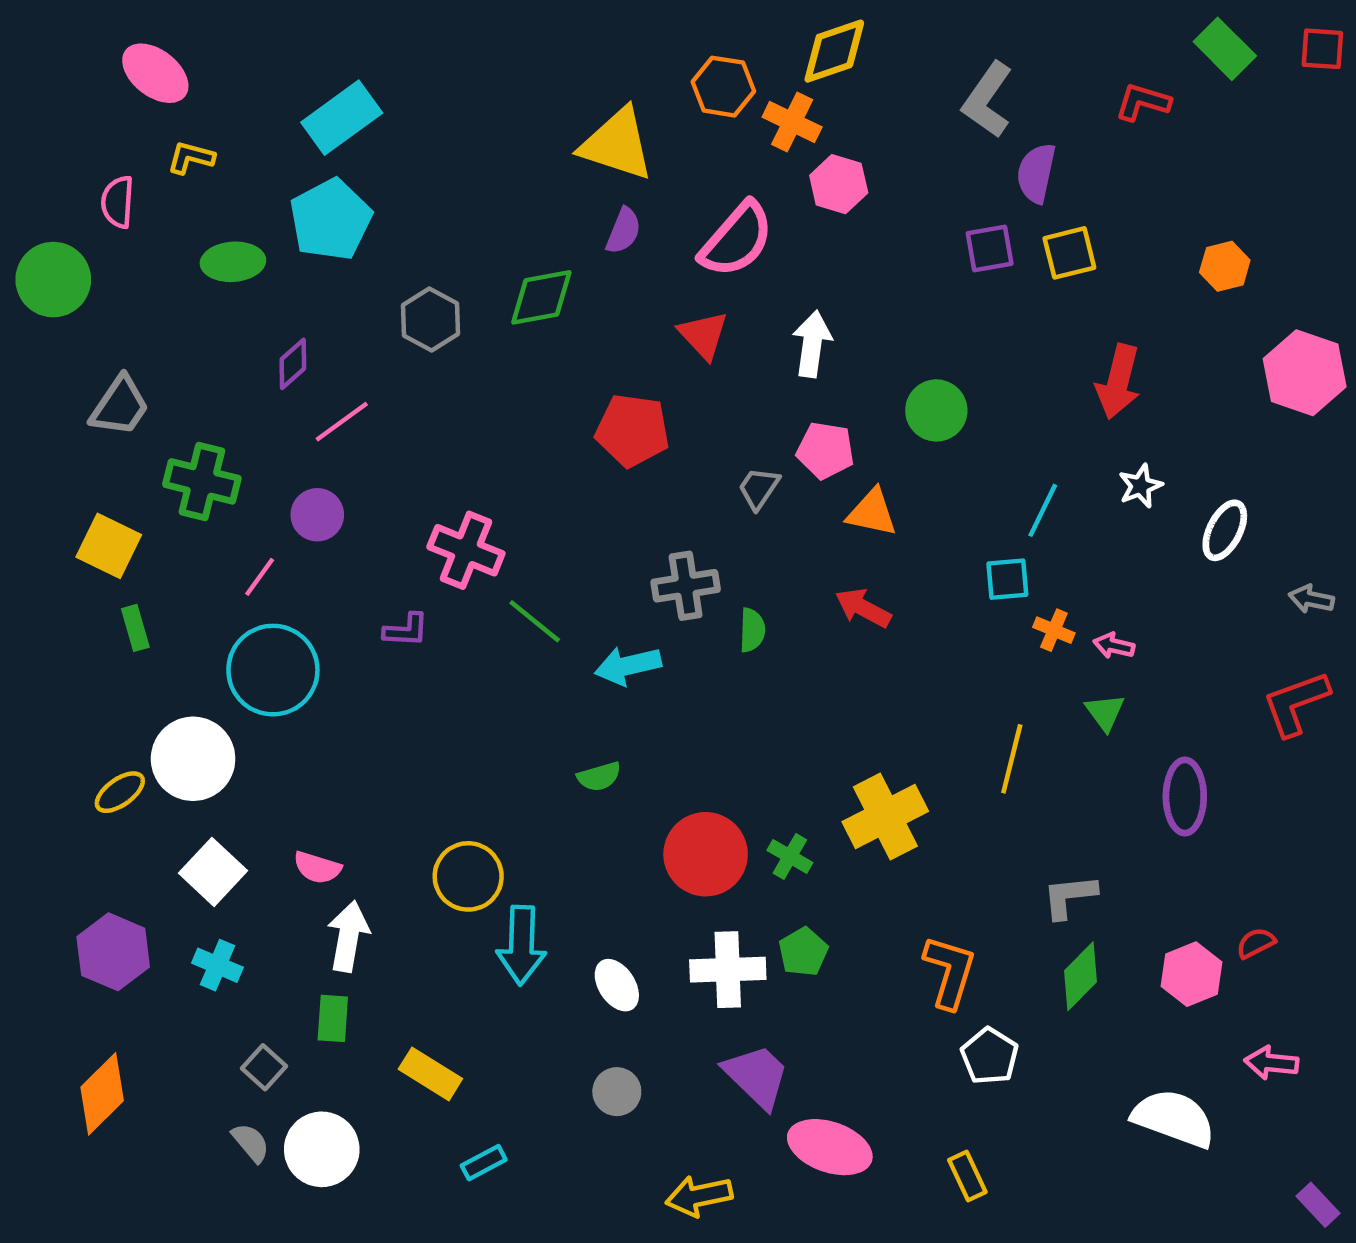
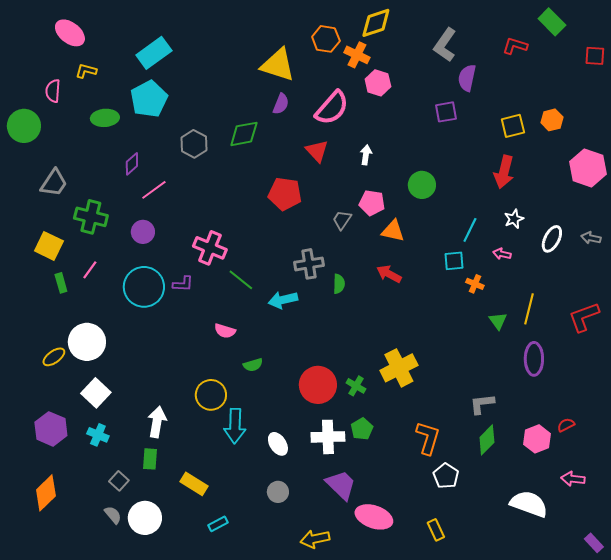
red square: (1322, 49) -> (595, 56), moved
yellow square: (1069, 253) -> (513, 126), moved
white arrow: (812, 344) -> (366, 155), size x0.7
pink line: (260, 577) -> (90, 270), moved
gray arrow: (1311, 599) -> (591, 238), moved
pink arrow: (1114, 646) -> (502, 254), moved
cyan circle: (273, 670) -> (144, 287), moved
yellow line: (1012, 759) -> (529, 309), moved
green semicircle: (599, 777) -> (253, 365), moved
pink semicircle: (317, 868) -> (225, 331), moved

